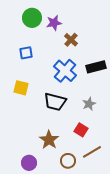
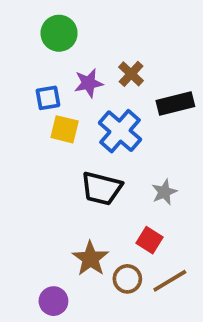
purple star: (54, 23) -> (89, 83), moved
black rectangle: (96, 67) -> (175, 103), moved
yellow square: (21, 88) -> (65, 129), moved
brown circle: (68, 161) -> (127, 279), moved

